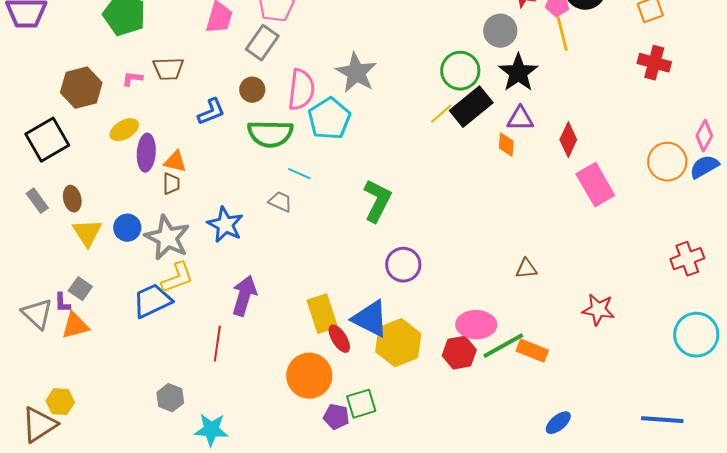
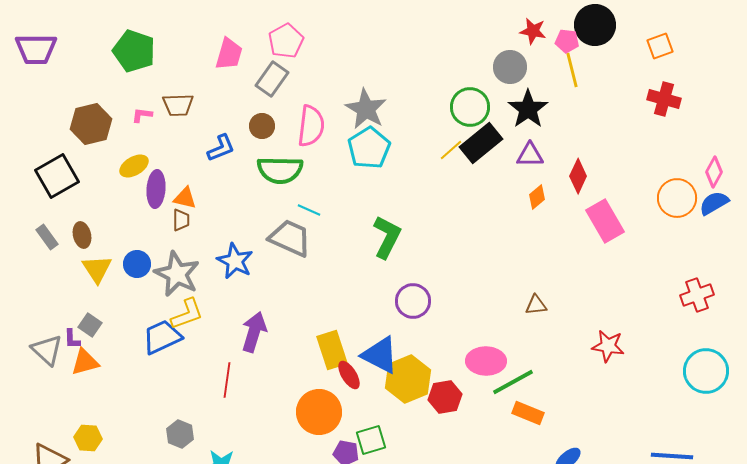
cyan pentagon: (329, 119) -> (369, 148), moved
orange diamond: (506, 145) -> (537, 197), moved, turned 45
gray trapezoid: (280, 202) -> (290, 238), size x1.8
orange rectangle: (532, 351) -> (528, 413), moved
red hexagon: (459, 353) -> (445, 397), moved
yellow hexagon: (60, 402) -> (88, 438), moved

